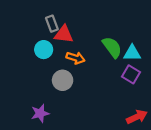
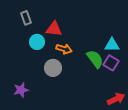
gray rectangle: (52, 24) -> (26, 18), moved
green semicircle: (112, 47) -> (95, 59), moved
purple star: (40, 113) -> (21, 90), moved

